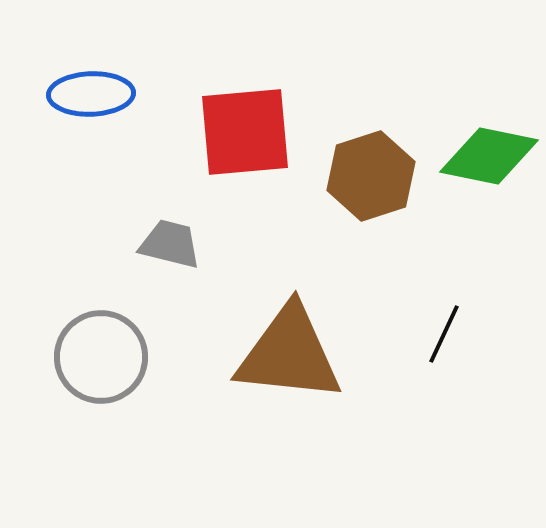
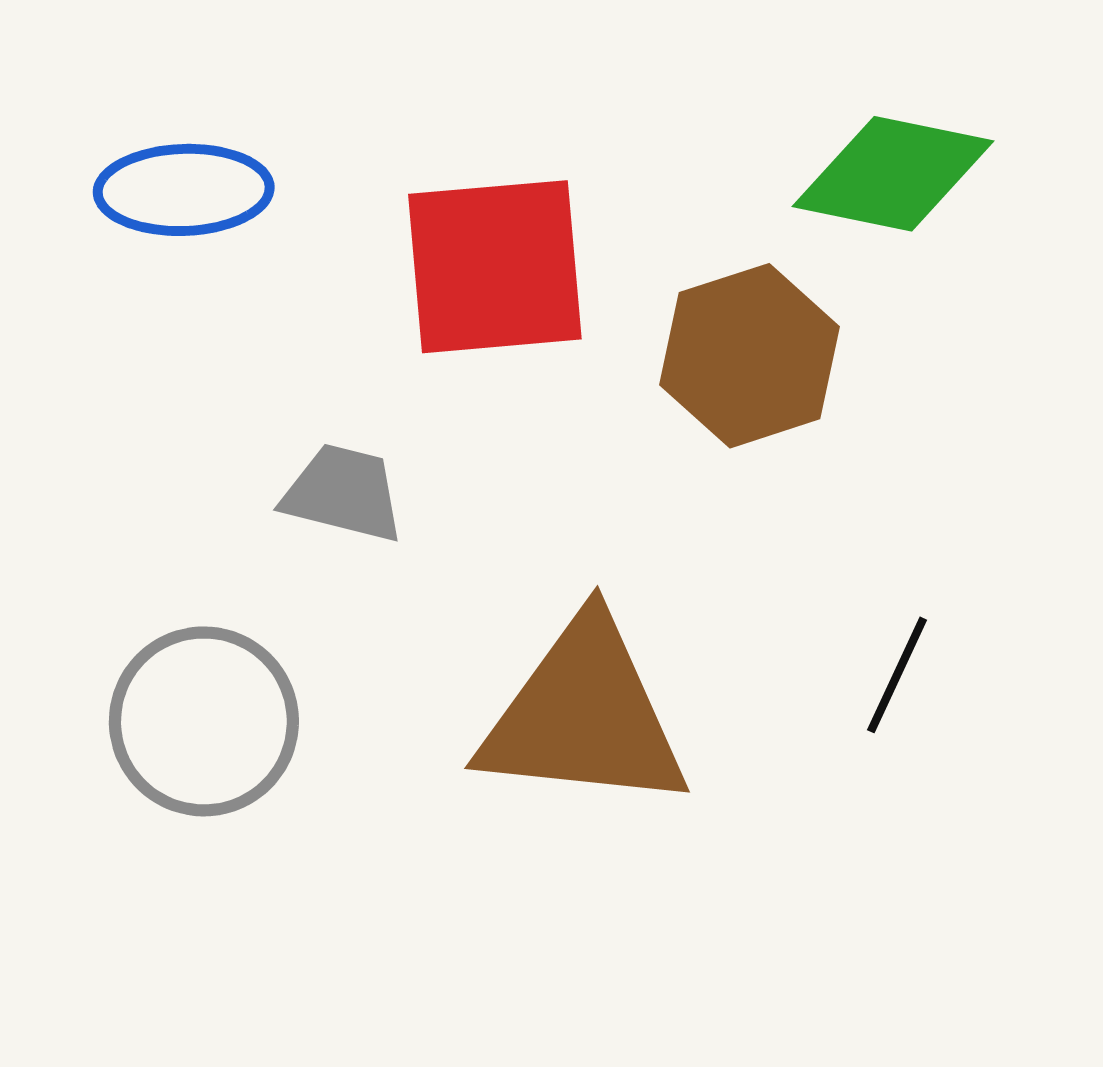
green diamond: (489, 156) -> (893, 174), moved

